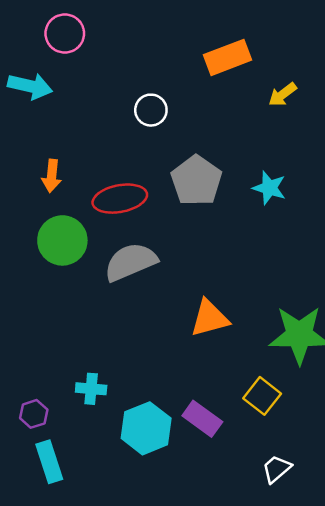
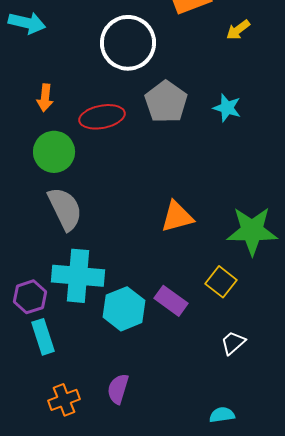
white circle: (151, 110) -> (128, 43), size x2.0
gray semicircle: (131, 262) -> (65, 209), moved, turned 87
cyan cross: (91, 389) -> (78, 276), size x2.0
purple hexagon: (34, 414) -> (30, 297), size x1.4

